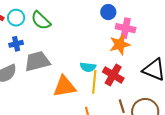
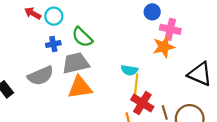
green semicircle: (41, 20) -> (82, 37), moved
red cross: (113, 75) -> (142, 103), moved
orange triangle: (65, 87) -> (80, 87), moved

